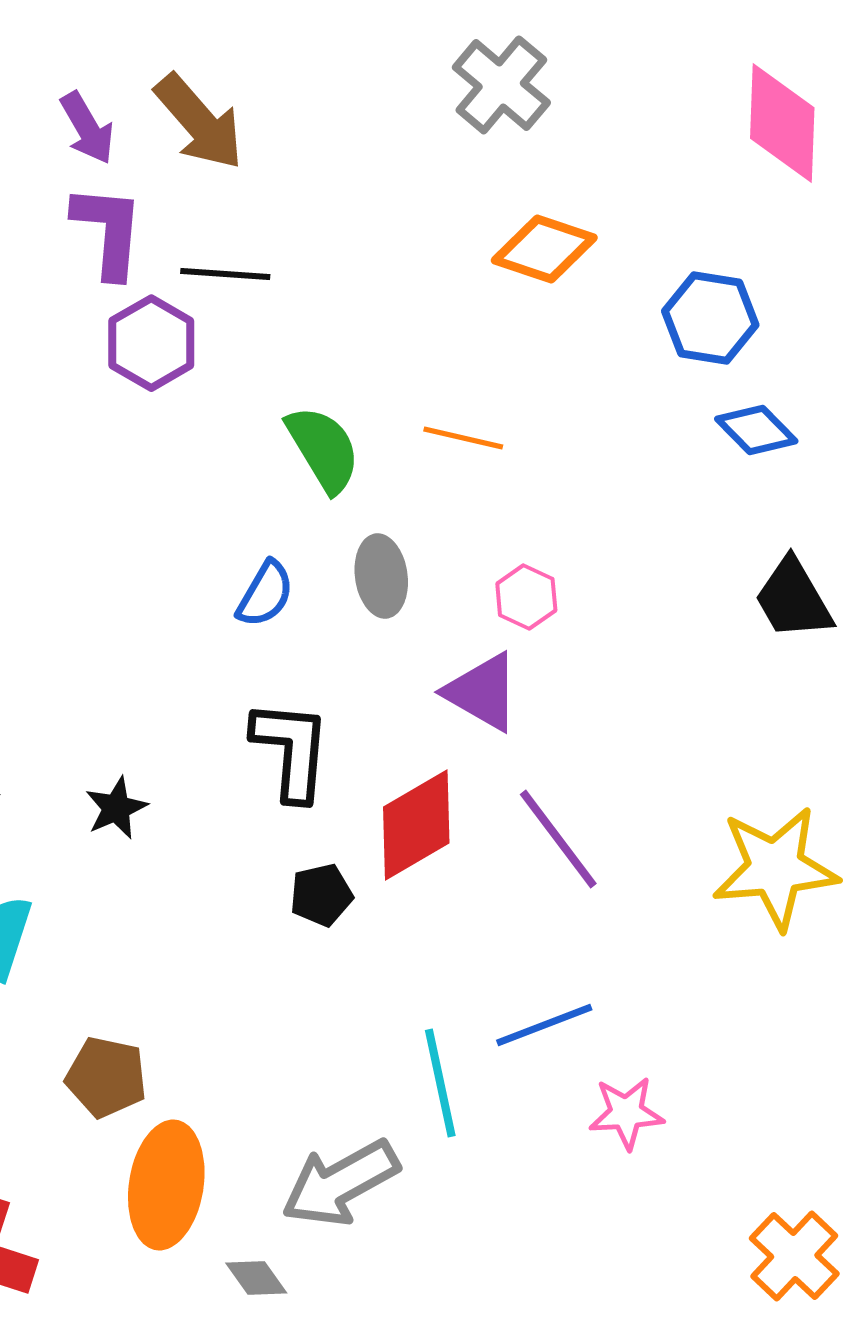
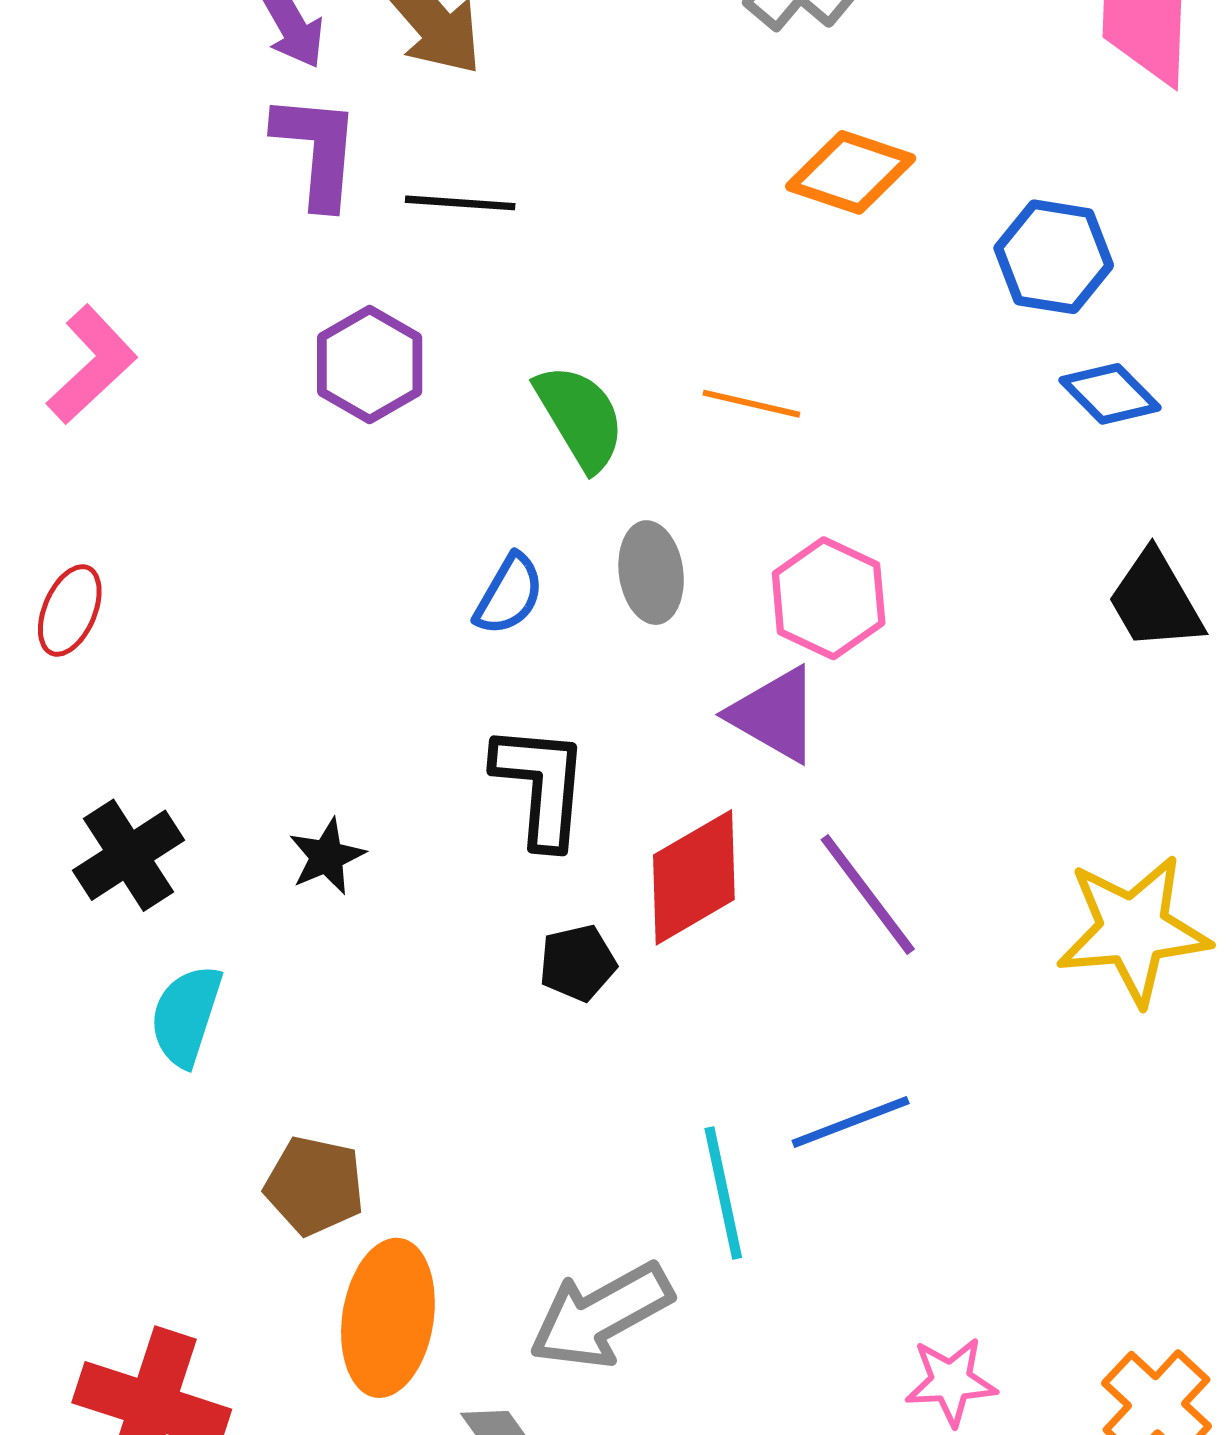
purple hexagon: (151, 343) -> (370, 364), moved
pink hexagon: (526, 597) -> (829, 598), size x1.5
pink star: (626, 1113) -> (951, 1381), moved

